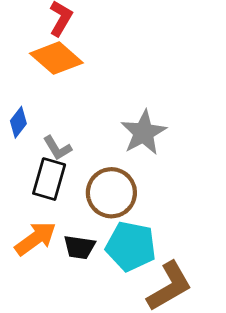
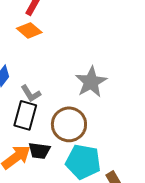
orange diamond: (56, 58) -> (29, 30), size x0.7
black trapezoid: (79, 247) -> (39, 151), moved

